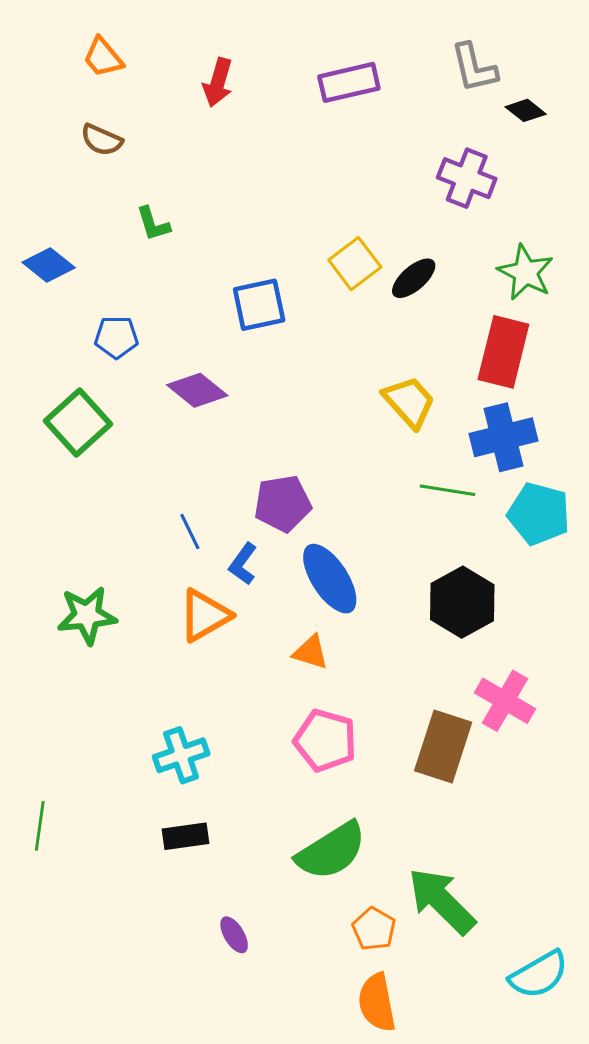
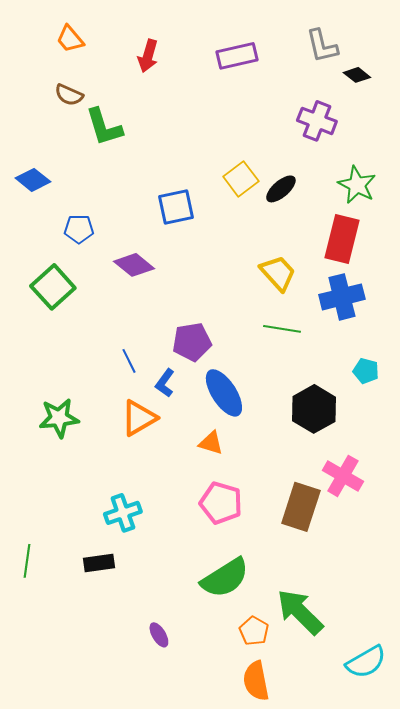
green L-shape: (153, 224) -> (104, 127), moved, size x1.6
green line: (448, 490) -> (282, 329), moved
cyan pentagon: (539, 514) -> (366, 371), moved, size x0.6
black rectangle: (185, 836) -> (99, 563), moved

